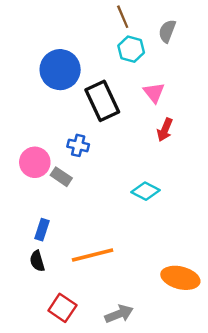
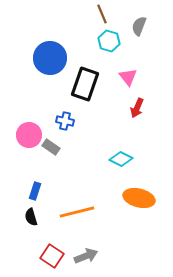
black rectangle: (102, 101) -> (85, 84), turned 44
orange ellipse: (180, 278) -> (139, 198), moved
gray arrow: (119, 314) -> (86, 256), moved

